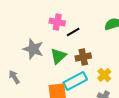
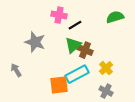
green triangle: (58, 56) -> (73, 45), moved
brown cross: (83, 57) -> (85, 50), turned 35

